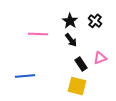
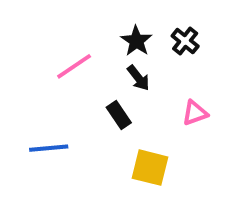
pink line: (38, 34) -> (74, 66), turned -36
black rectangle: (81, 64) -> (119, 115), moved

